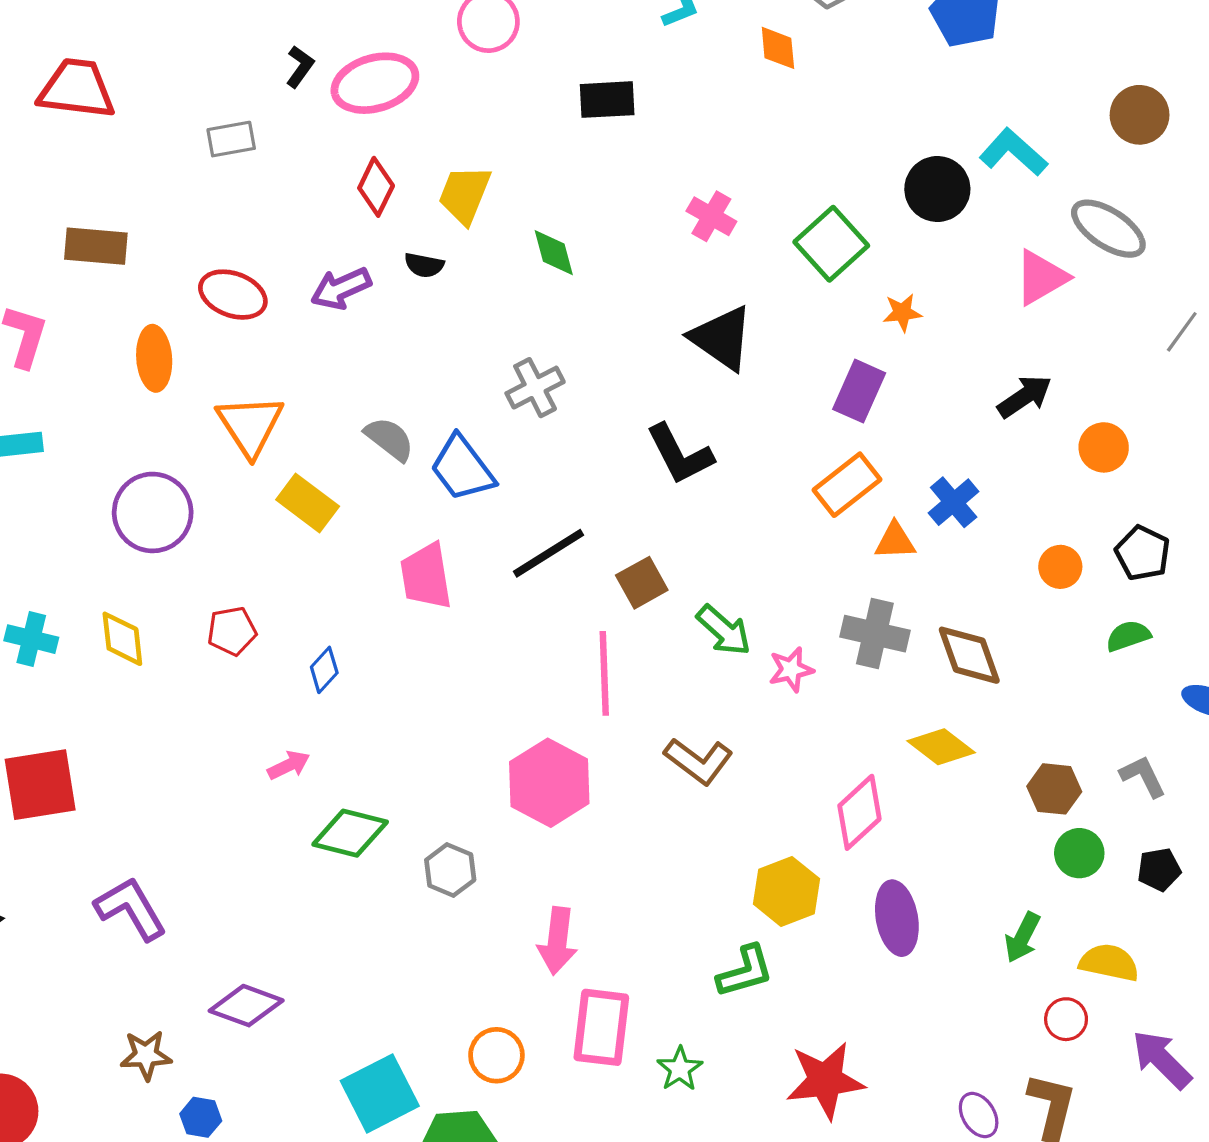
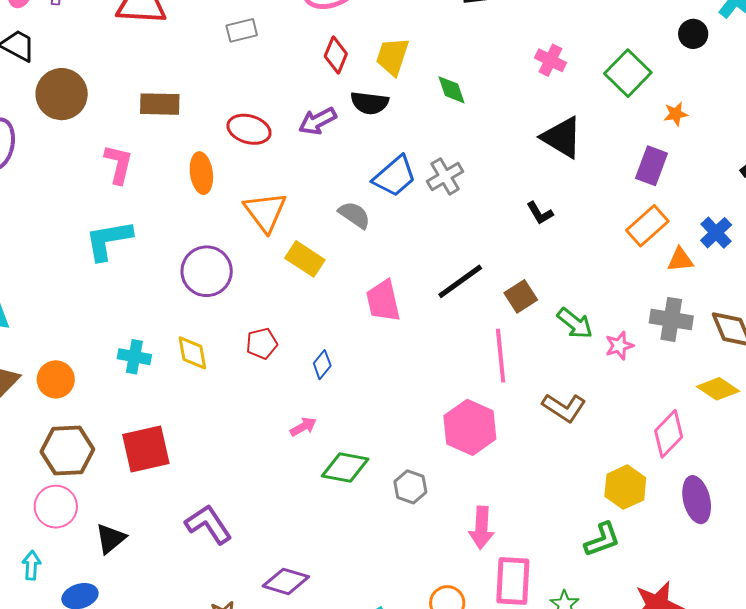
black circle: (937, 189) -> (693, 34), size x0.7
black semicircle: (424, 265) -> (370, 103), size x1.5
black L-shape: (680, 454) -> (540, 213), size x0.6
blue trapezoid: (462, 468) -> (395, 176), moved, turned -90

